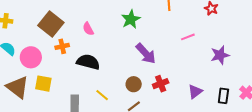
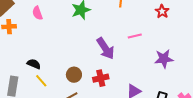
purple arrow: (146, 53) -> (105, 48), moved
black semicircle: (88, 62) -> (34, 64), moved, size x0.6

